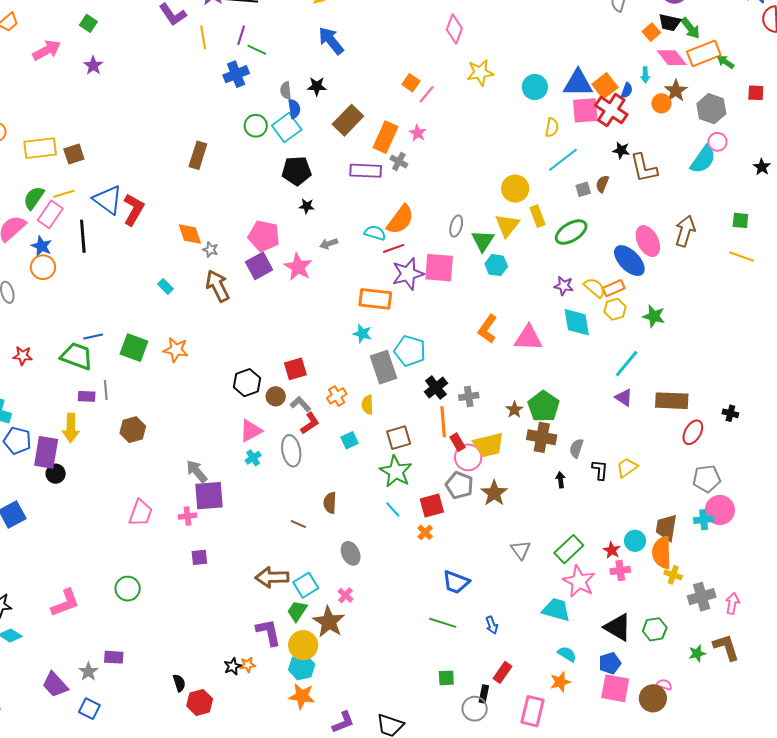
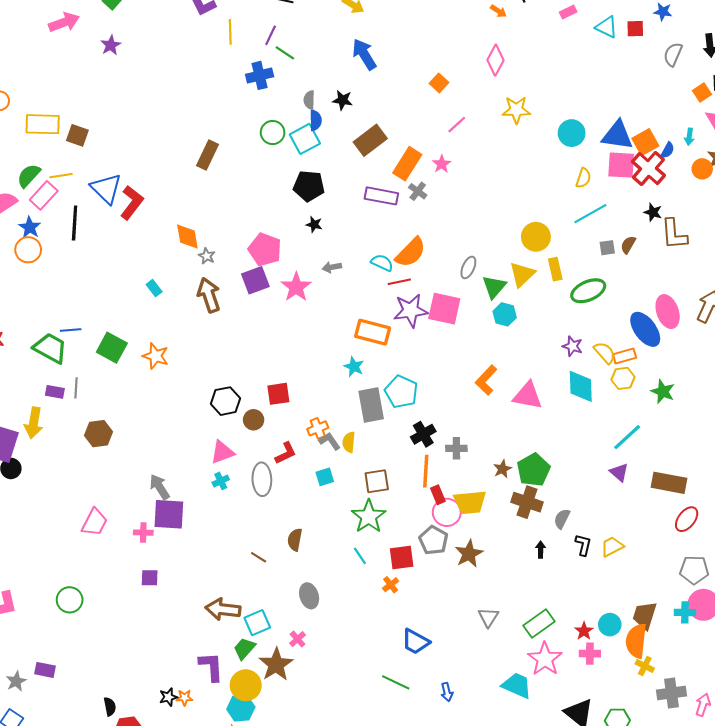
orange square: (411, 83) -> (439, 83), moved
brown square: (74, 154) -> (77, 135), turned 30
gray L-shape: (300, 404) -> (330, 441), moved

